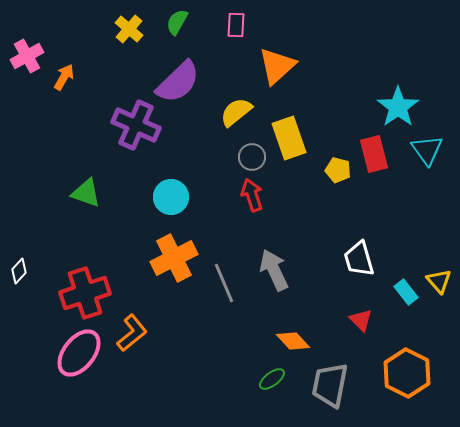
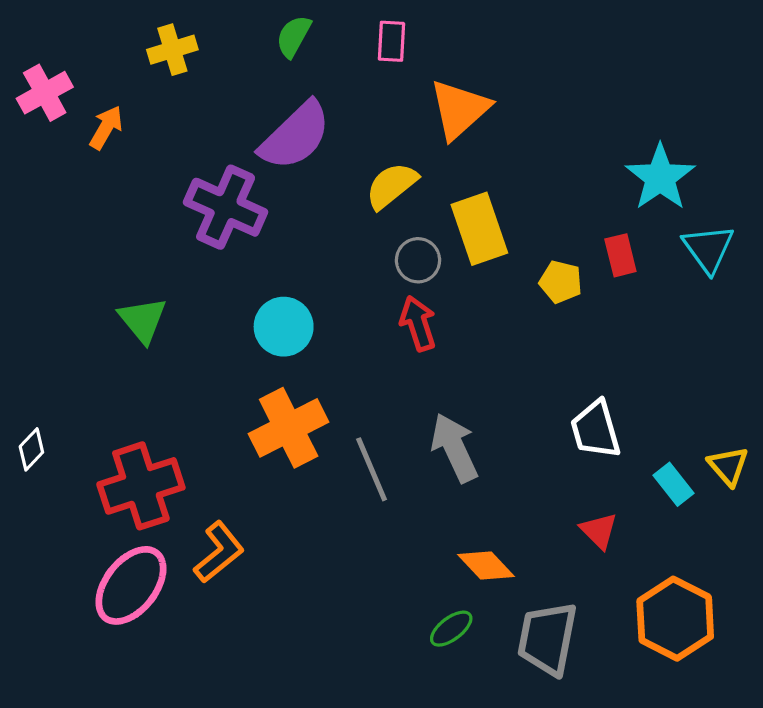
yellow cross: (129, 29) -> (172, 50), moved, turned 32
red rectangle: (374, 154) -> (620, 255), size x0.7
green triangle: (86, 193) -> (143, 320), turned 32

